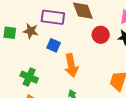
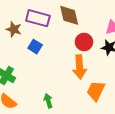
orange arrow: (71, 65) -> (80, 67), moved

